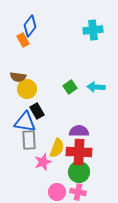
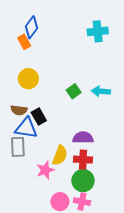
brown semicircle: (18, 77) -> (19, 110), moved
yellow circle: (27, 89) -> (28, 79), moved
gray rectangle: (29, 140) -> (18, 147), moved
red cross: (79, 152) -> (83, 160), size x0.7

